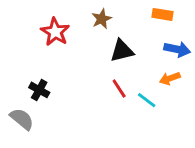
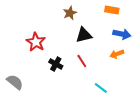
red star: (55, 32) -> (36, 42), moved
black cross: (39, 90) -> (56, 64), moved
cyan line: (147, 100) -> (101, 88), moved

